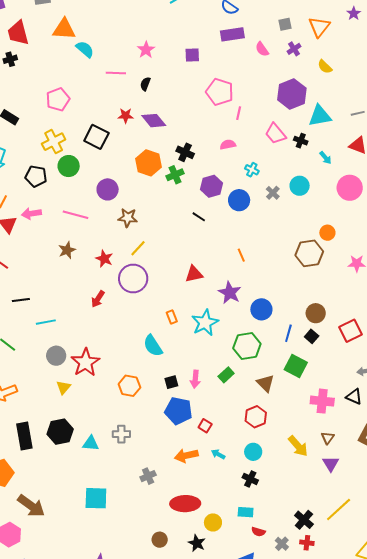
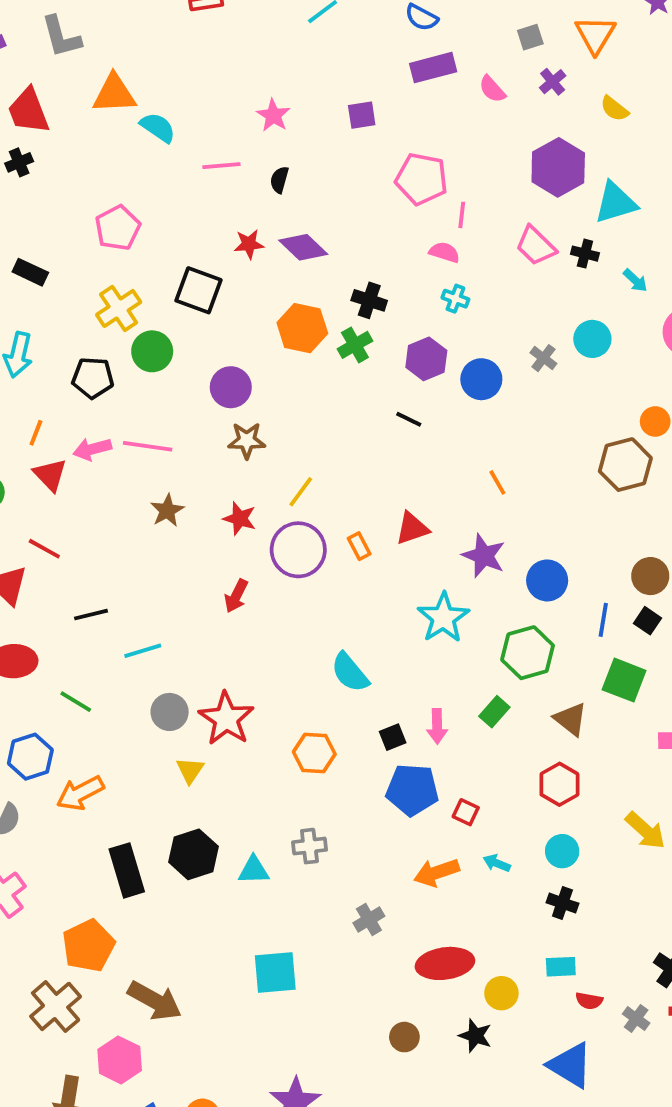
pink semicircle: (228, 145) -> (444, 252), moved, turned 35
cyan cross: (252, 170) -> (455, 299), moved
pink line: (76, 215) -> (148, 446), moved
brown star: (128, 218) -> (247, 441), moved
orange rectangle: (172, 317) -> (359, 546), moved

